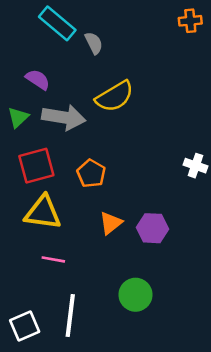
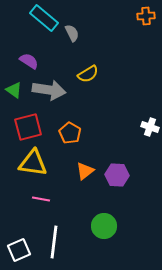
yellow semicircle: (115, 96) -> (88, 74), size x0.7
green triangle: (18, 117) -> (14, 90), turned -42

